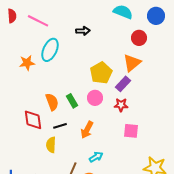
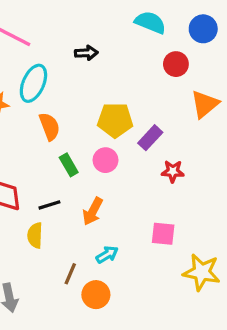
orange triangle: (132, 63) -> (205, 104), moved
yellow pentagon: (101, 73) -> (115, 120), turned 30
orange semicircle: (52, 102) -> (49, 126), moved
red star: (121, 105) -> (173, 171), moved
pink square: (131, 131) -> (163, 234), moved

